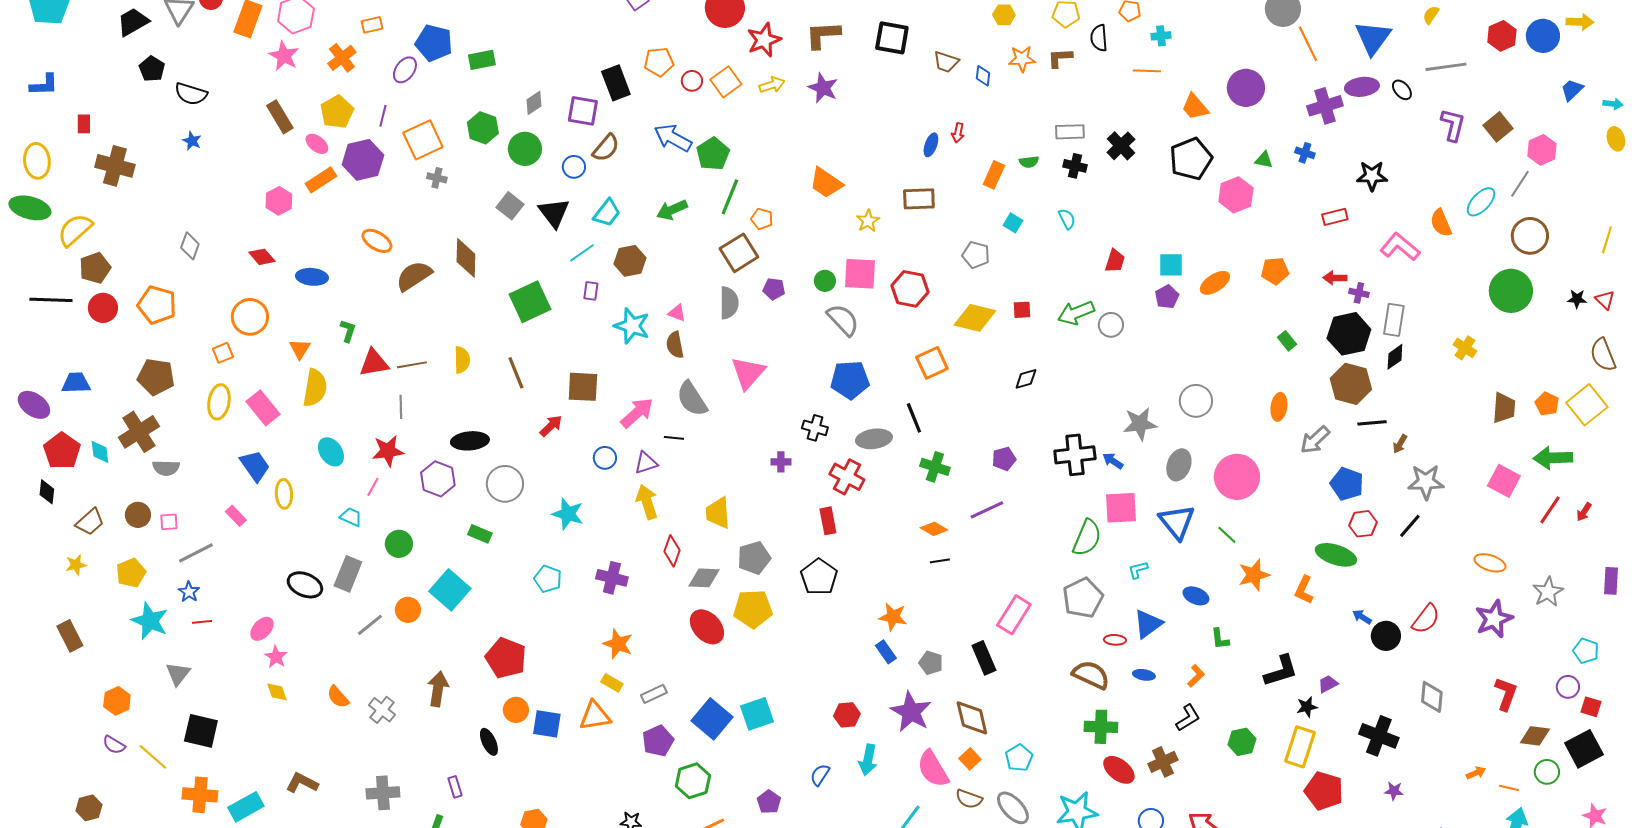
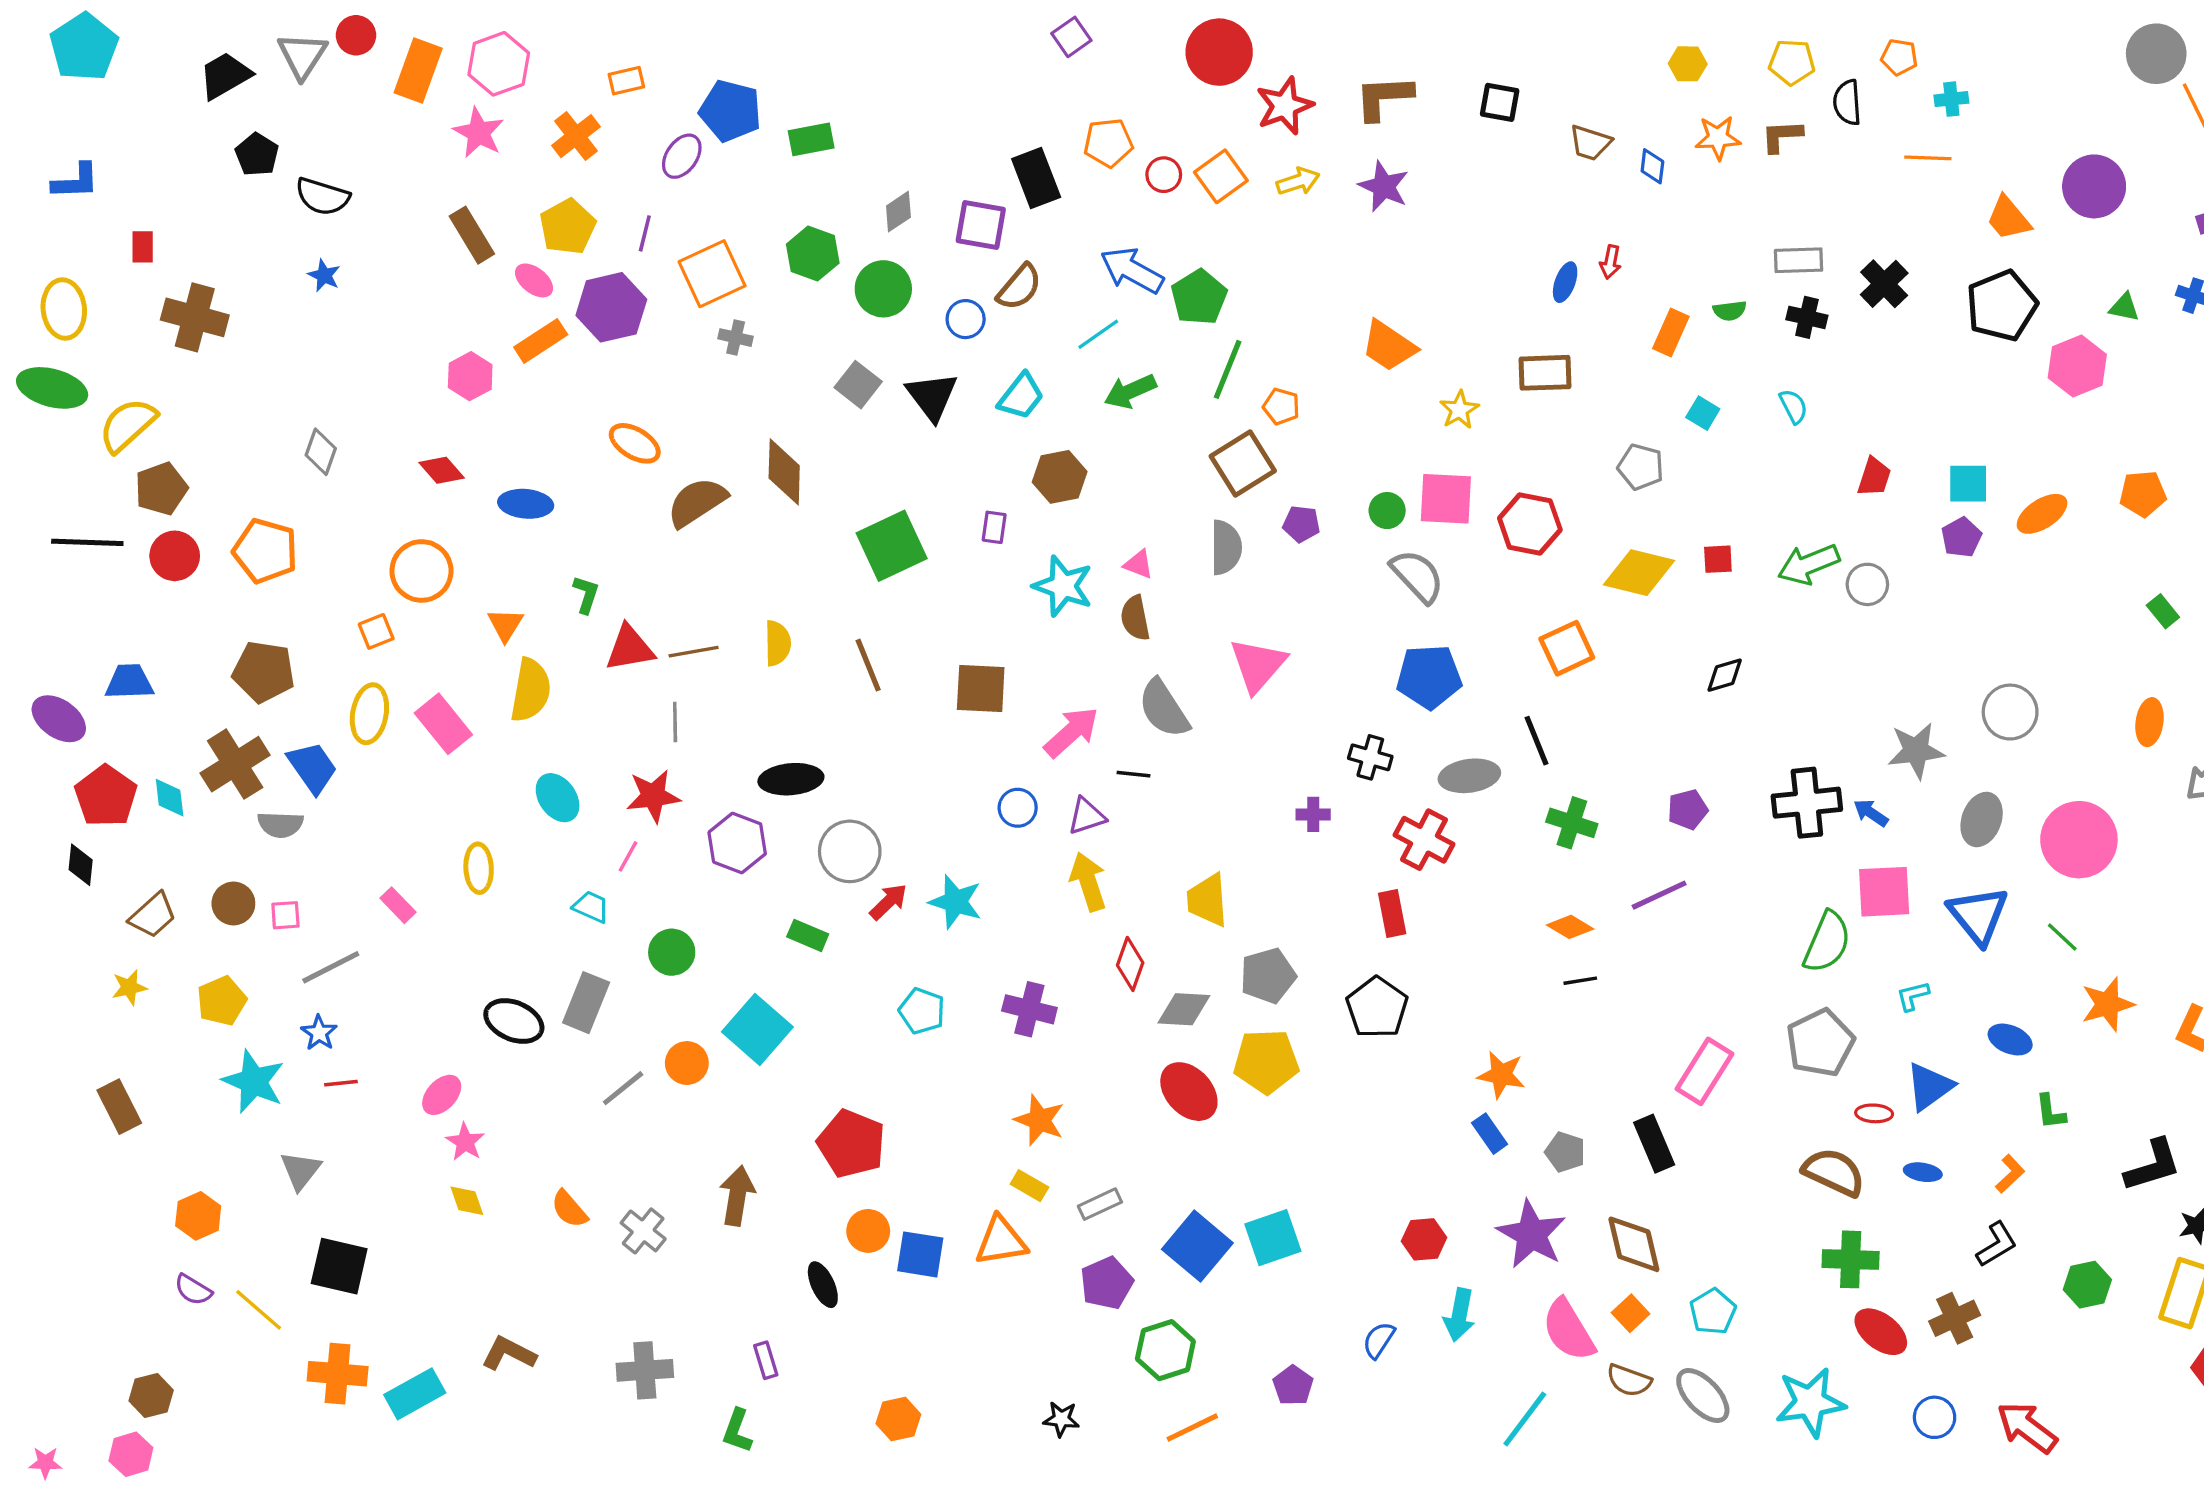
black square: (892, 38) -> (1500, 102), size x0.7
cyan line: (582, 253) -> (1098, 334), moved
red arrow: (551, 426) -> (888, 902), moved
blue trapezoid: (255, 466) -> (312, 767), moved

